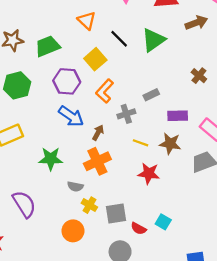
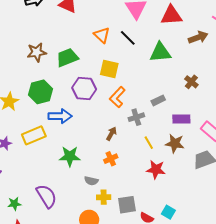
black line: (119, 39) -> (128, 38), moved
green triangle: (153, 40) -> (160, 52), turned 30
yellow square: (95, 59) -> (109, 69), turned -36
brown cross: (199, 76) -> (191, 82), moved
blue arrow: (71, 116) -> (60, 116), moved, turned -35
yellow line: (140, 143) -> (149, 143), turned 40
orange cross: (97, 161) -> (111, 159), size x0.6
yellow cross: (89, 205) -> (104, 197), turned -32

